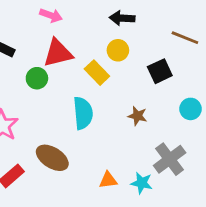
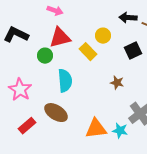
black arrow: (122, 18) -> (128, 18), moved
cyan semicircle: (83, 113) -> (65, 81), moved
orange triangle: (108, 180) -> (96, 129), size x1.6

